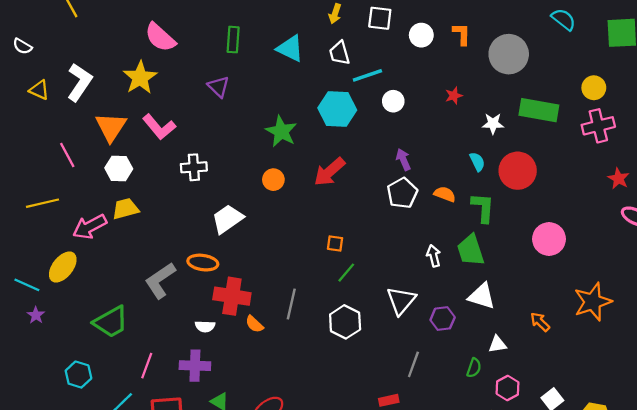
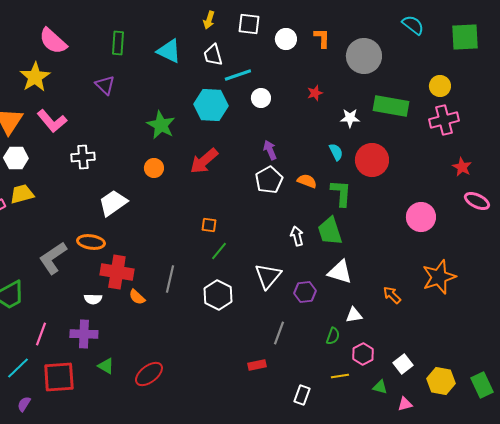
pink circle: (549, 239) -> (421, 217), moved

